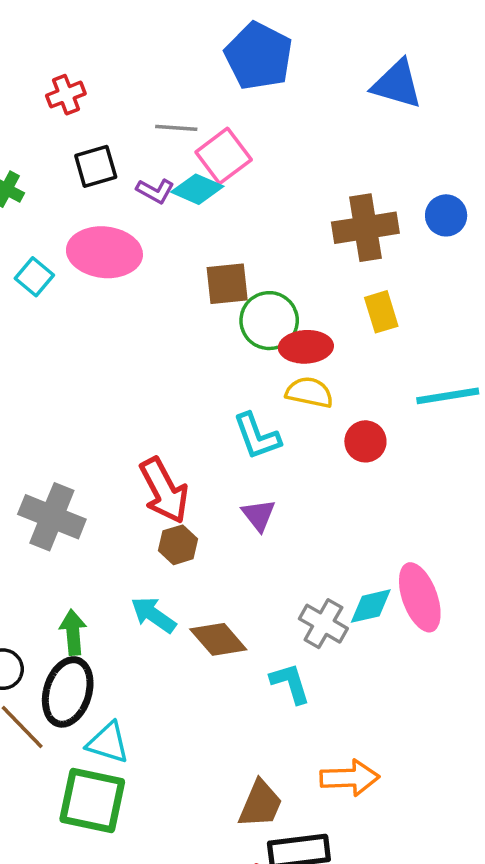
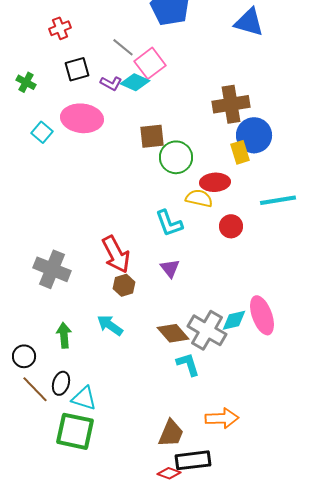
gray line: (176, 128) -> (123, 47), turned 35
blue circle: (446, 215) -> (254, 135), moved, size x1.5
red ellipse: (306, 347) -> (215, 182), moved
gray cross: (323, 624) -> (207, 330), size x1.4
brown diamond: (218, 639) -> (173, 333), moved
black ellipse: (68, 692) -> (61, 383), moved, size x0.6

